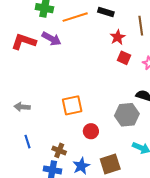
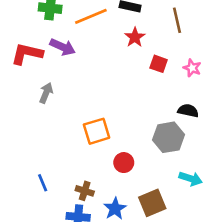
red star: (118, 37) -> (135, 37), moved
gray arrow: (22, 107) -> (46, 93), moved, turned 112

